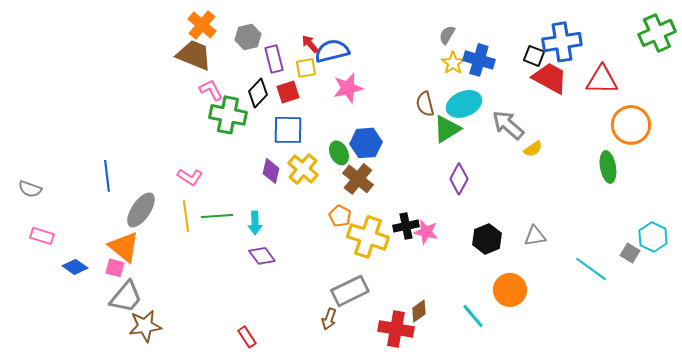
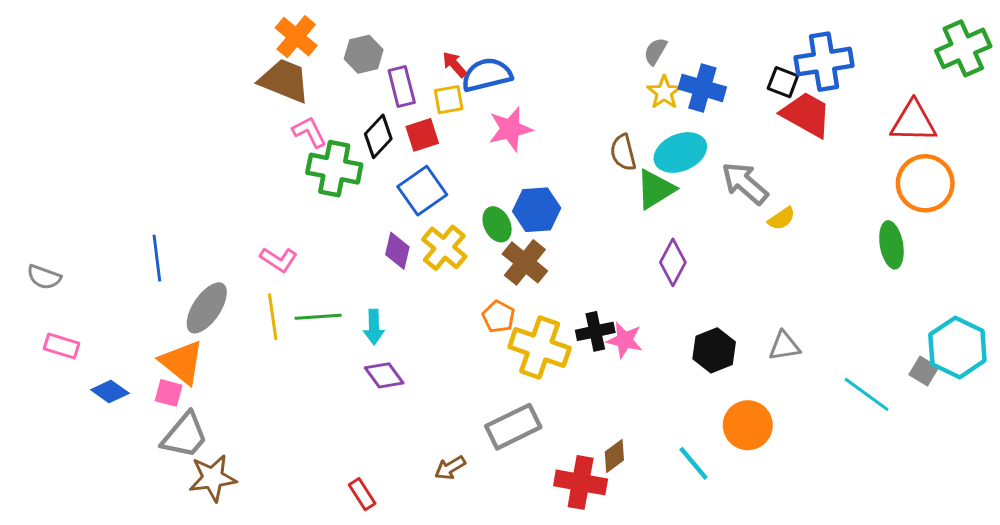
red triangle: (602, 80) -> (913, 122), moved
blue square: (288, 130) -> (422, 191), turned -36
cyan hexagon: (653, 237) -> (957, 347), size x1.4
brown arrow: (329, 319) -> (450, 468), moved, turned 40

